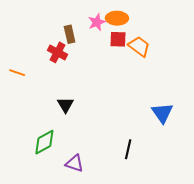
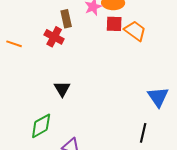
orange line: (17, 73) -> (14, 44), moved
black line: (128, 149) -> (143, 133), moved

